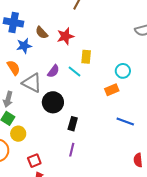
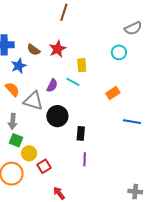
cyan circle: (123, 71) -> (119, 52), moved
red square: (34, 161) -> (44, 166), moved

